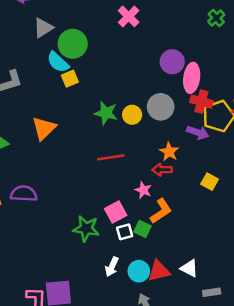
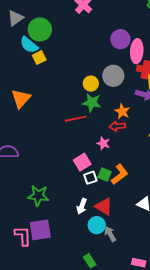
green star: (106, 113) -> (92, 103), moved
orange L-shape: (161, 211) -> (120, 174), moved
green star: (86, 229) -> (38, 196), moved
cyan circle: (139, 271) -> (97, 225), moved
red triangle: (159, 271) -> (104, 206), moved, turned 48

